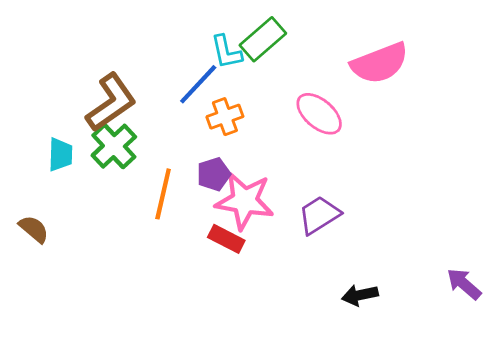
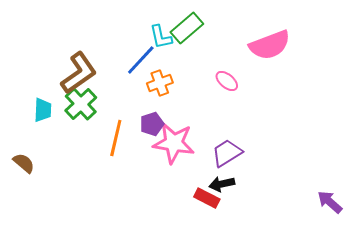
pink ellipse: (319, 114) -> (227, 81), size x0.7
red rectangle: (226, 239) -> (207, 198), moved
black arrow: (360, 295) -> (222, 184), moved

